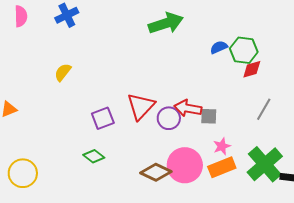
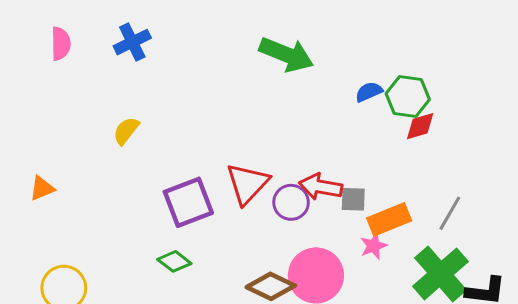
green arrow: (166, 23) -> (286, 54), turned 40
gray line: (264, 109) -> (450, 213), moved
purple square: (103, 118) -> (188, 202), size x1.4
orange rectangle: (222, 167) -> (389, 219), moved

